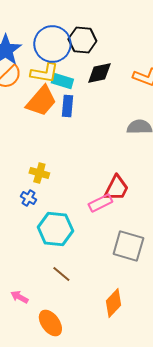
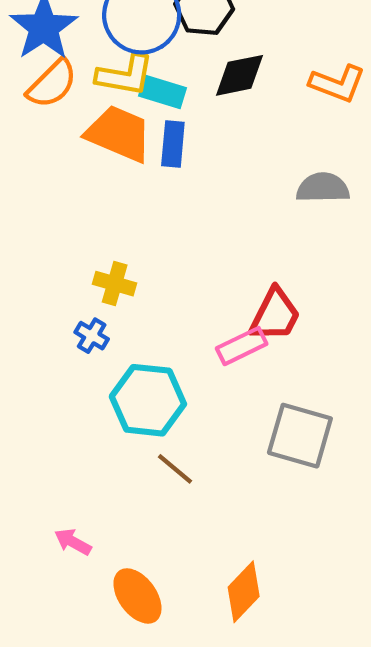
orange trapezoid: (41, 101) -> (119, 134), turned -108
brown line: (61, 274) -> (175, 469), moved
orange diamond: (113, 303) -> (244, 592), moved

